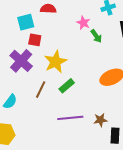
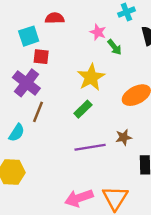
yellow star: (55, 62) -> (91, 77), moved
brown line: (41, 90) -> (38, 112), moved
brown star: (100, 120) -> (124, 137), moved

